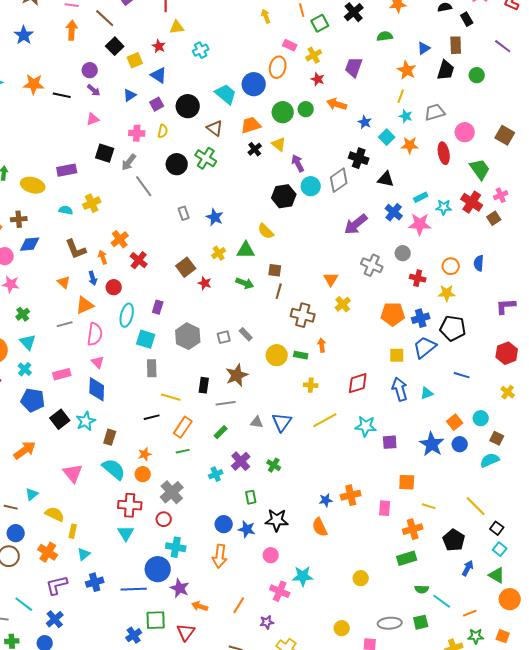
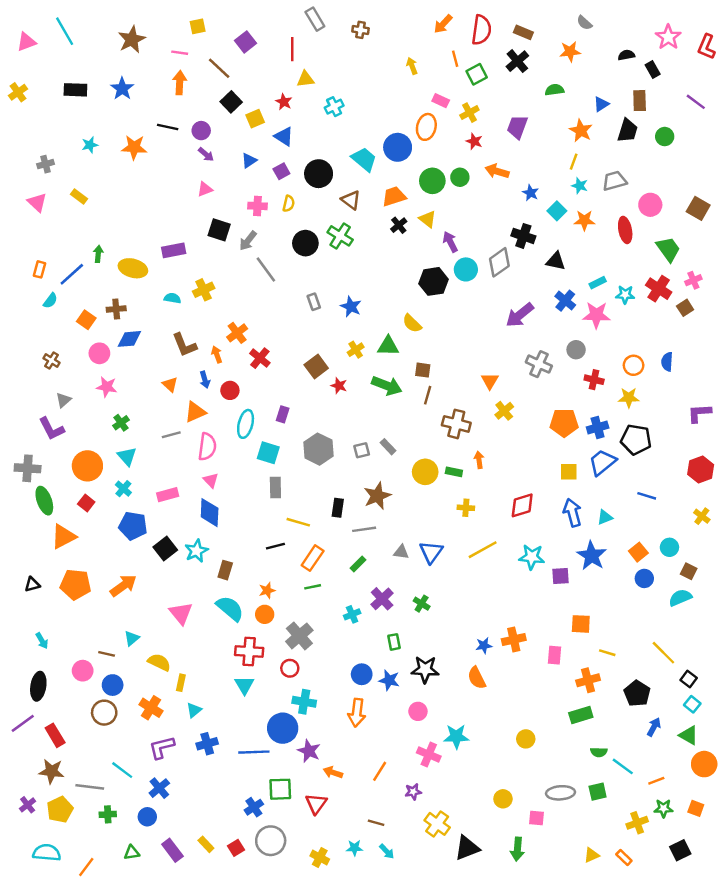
black line: (62, 95) -> (168, 127), moved
green arrow: (245, 283) -> (387, 386), size x1.4
blue star: (432, 444) -> (592, 556), moved

